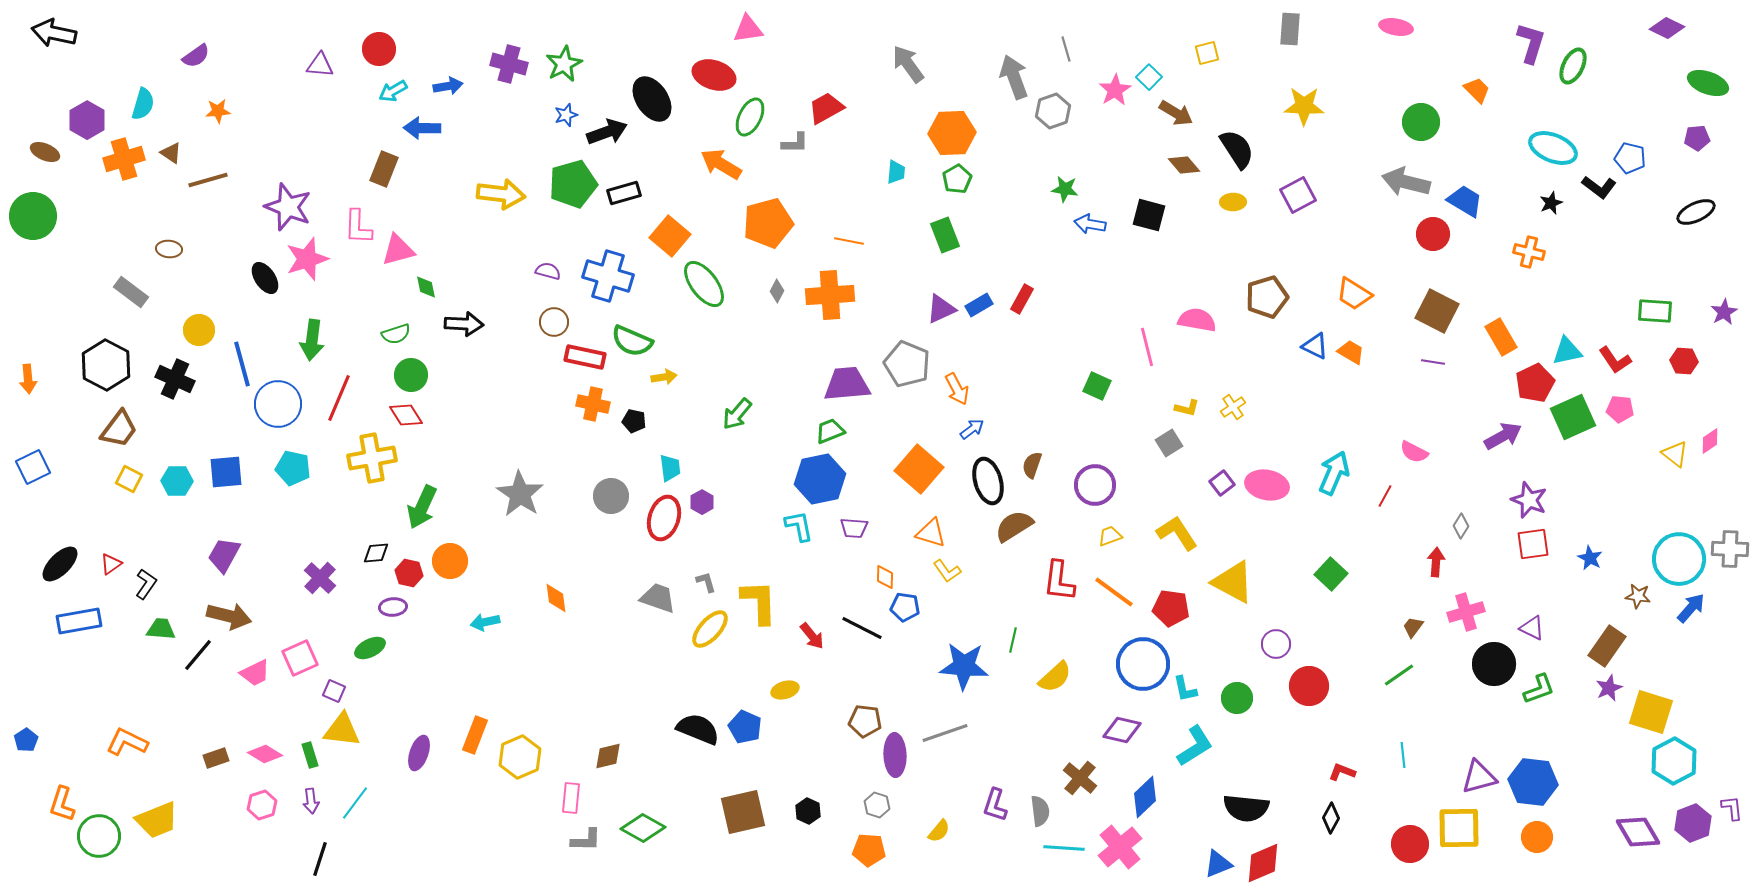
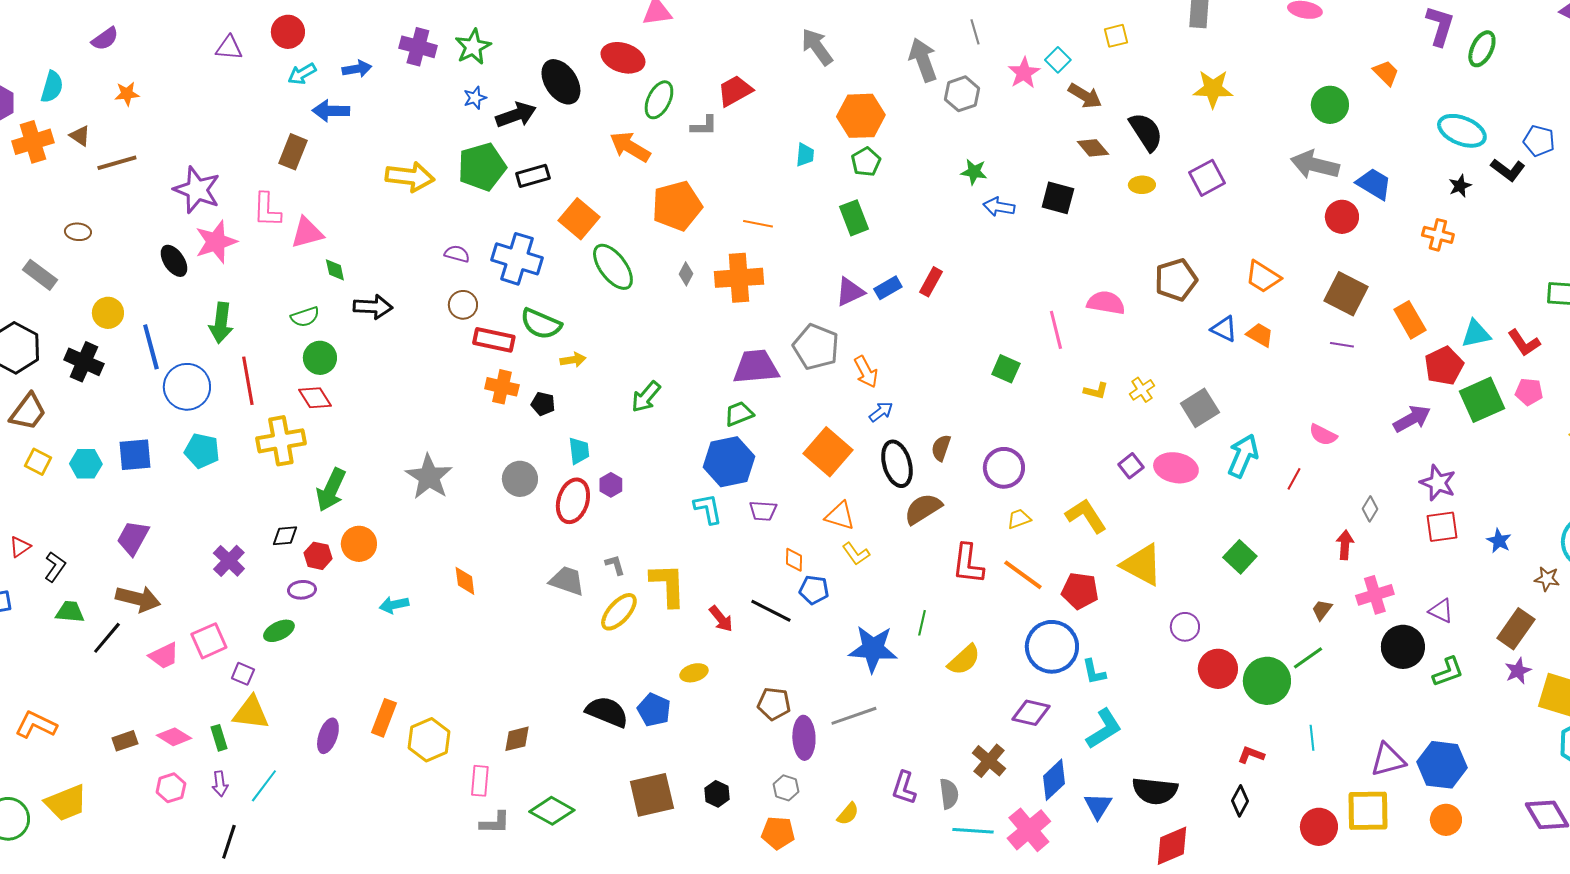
red line: (339, 398) -> (248, 381), turned -33
gray square: (1169, 443) -> (1200, 408), moved, size x1.4
green circle: (1237, 698) -> (1267, 681), moved, size x1.5
blue triangle: (1218, 864) -> (1098, 806), moved, turned -36

